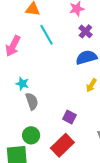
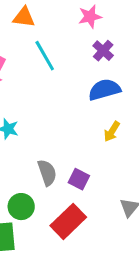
gray semicircle: (32, 101) -> (47, 173), moved

